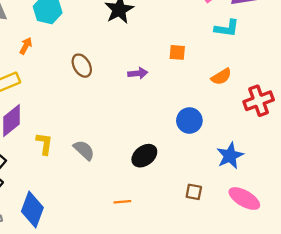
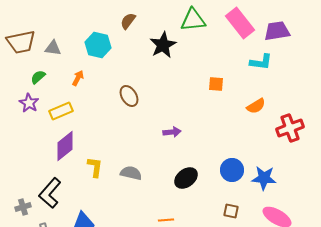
purple arrow: (138, 73) -> (172, 132), moved
blue circle: (189, 121) -> (232, 170), moved
gray semicircle: (84, 150) -> (131, 173), turned -30
blue star: (230, 156) -> (264, 178), turned 30

